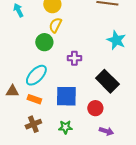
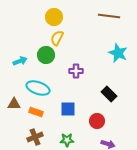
cyan arrow: (18, 10) -> (20, 61), moved, turned 96
cyan ellipse: (36, 75) -> (38, 88), turned 65
black rectangle: (107, 81) -> (109, 94), size x0.7
blue square: (66, 96) -> (68, 109), size x0.7

